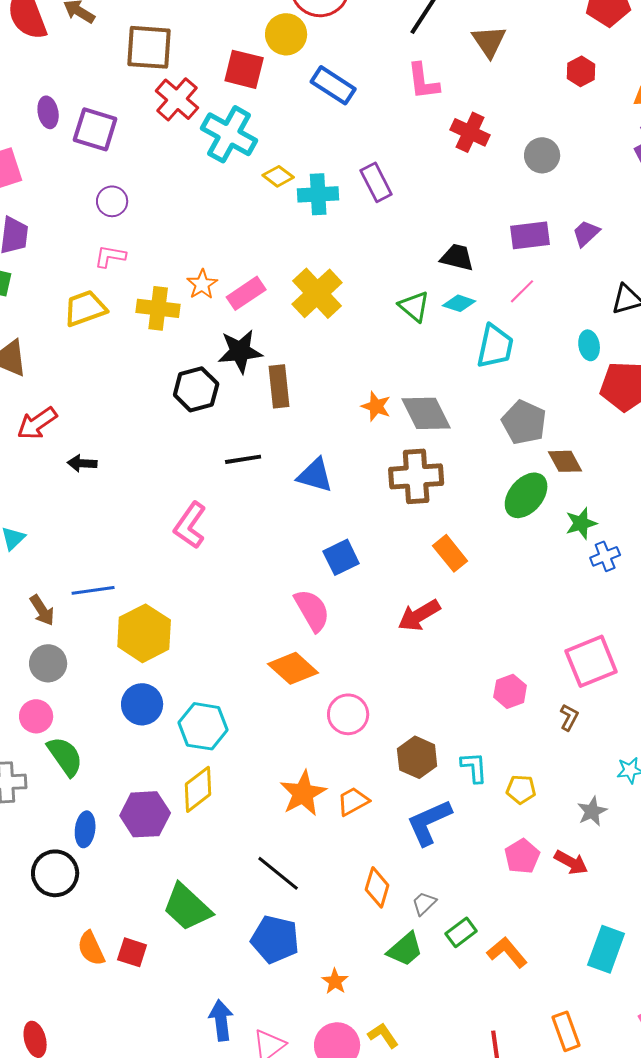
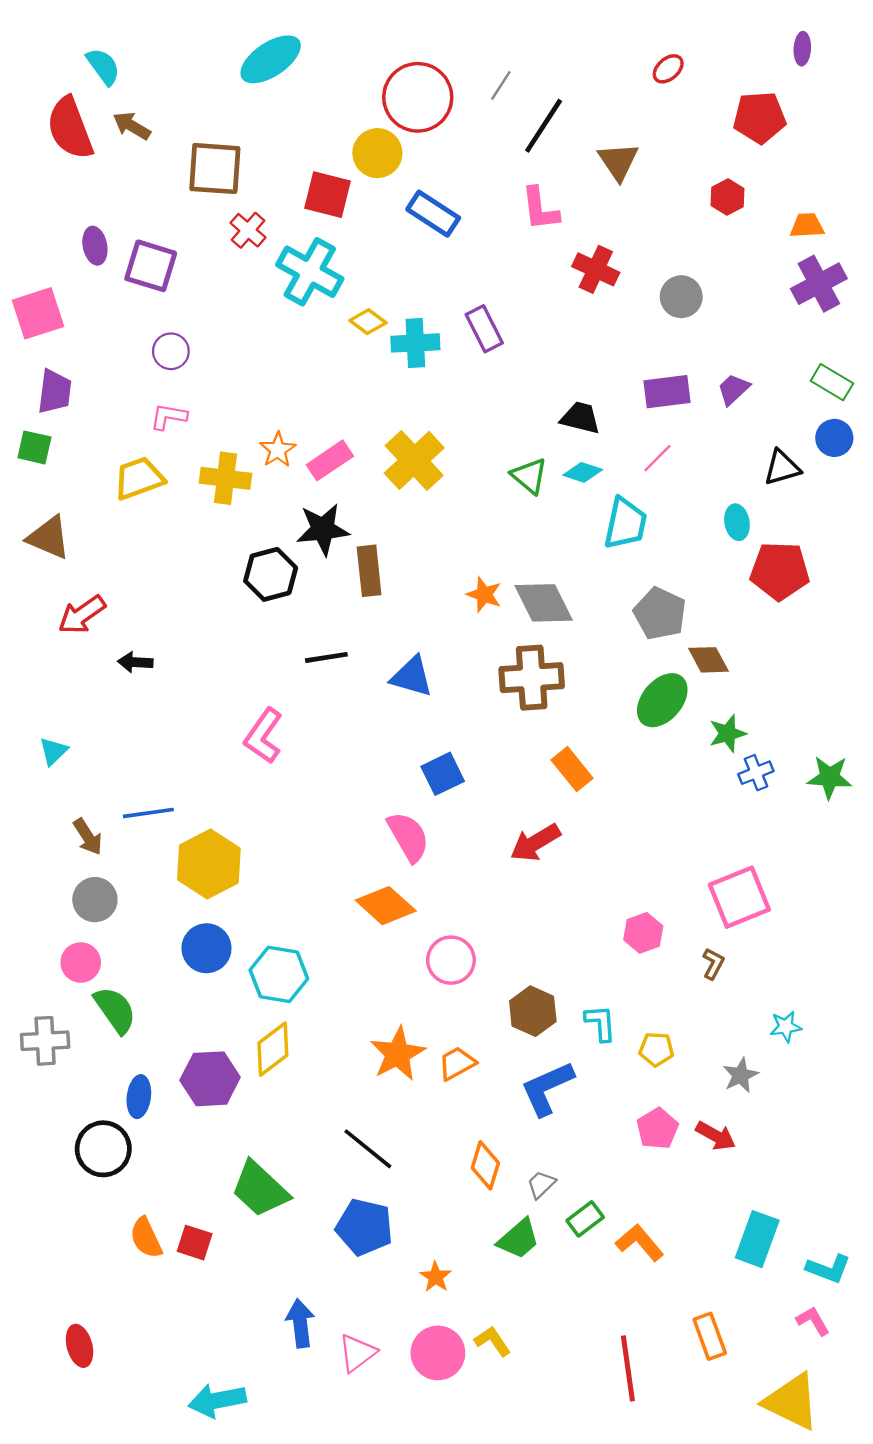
red cross: (177, 99) -> (248, 230), size x0.7

